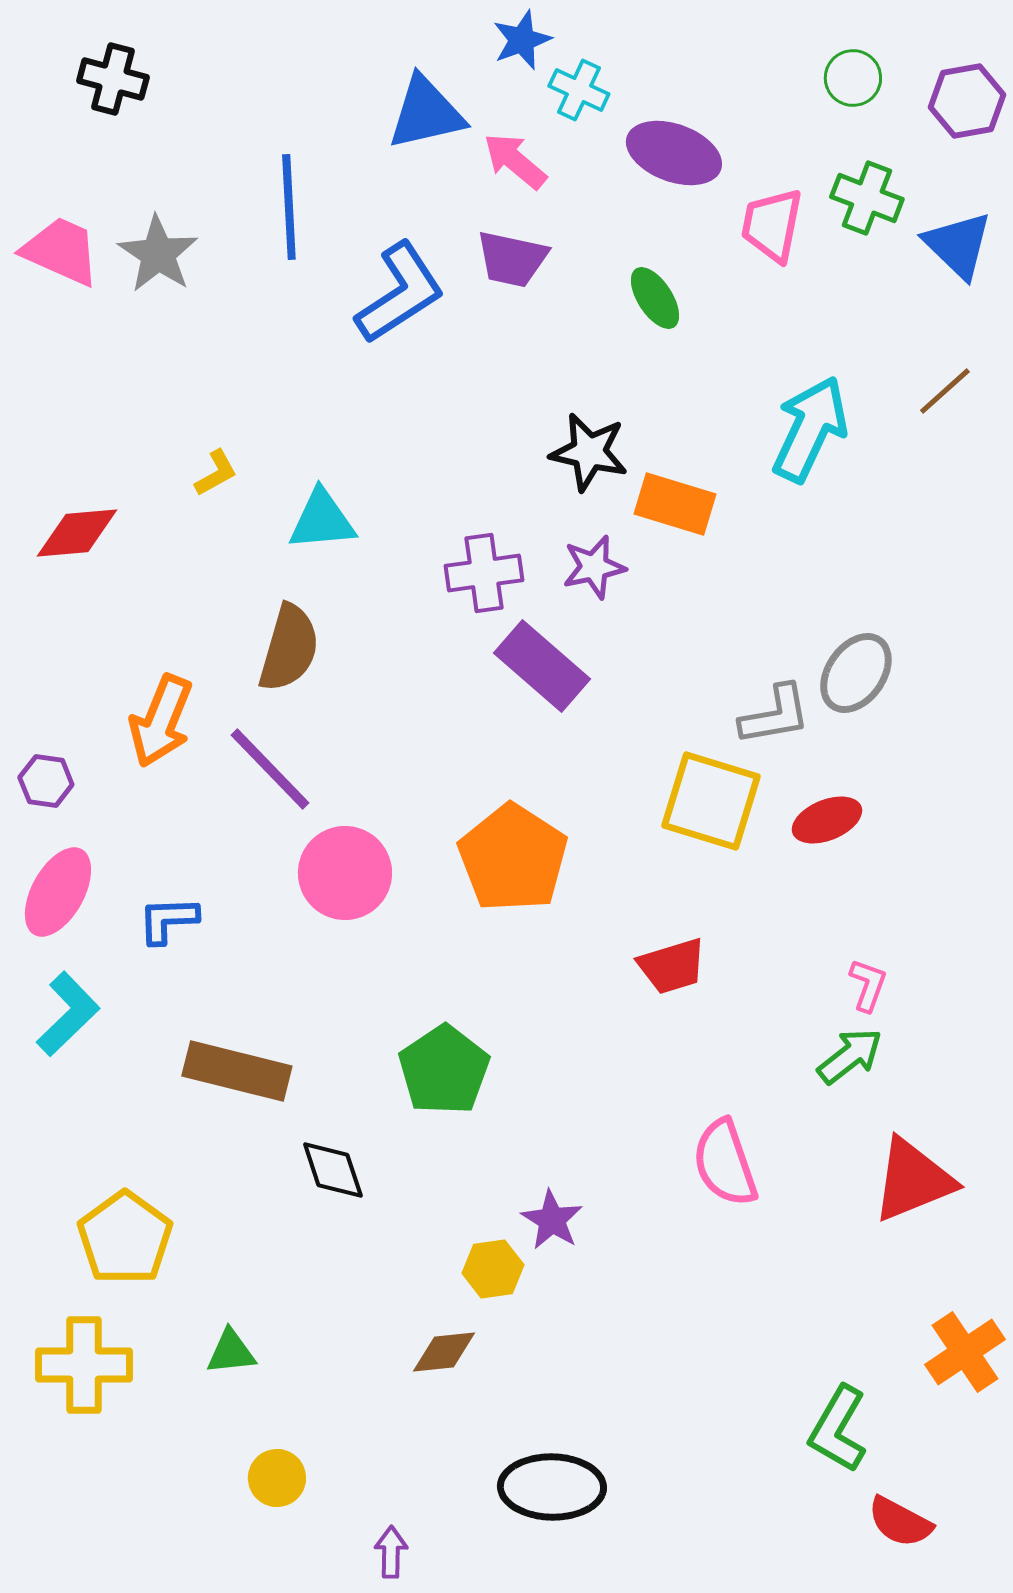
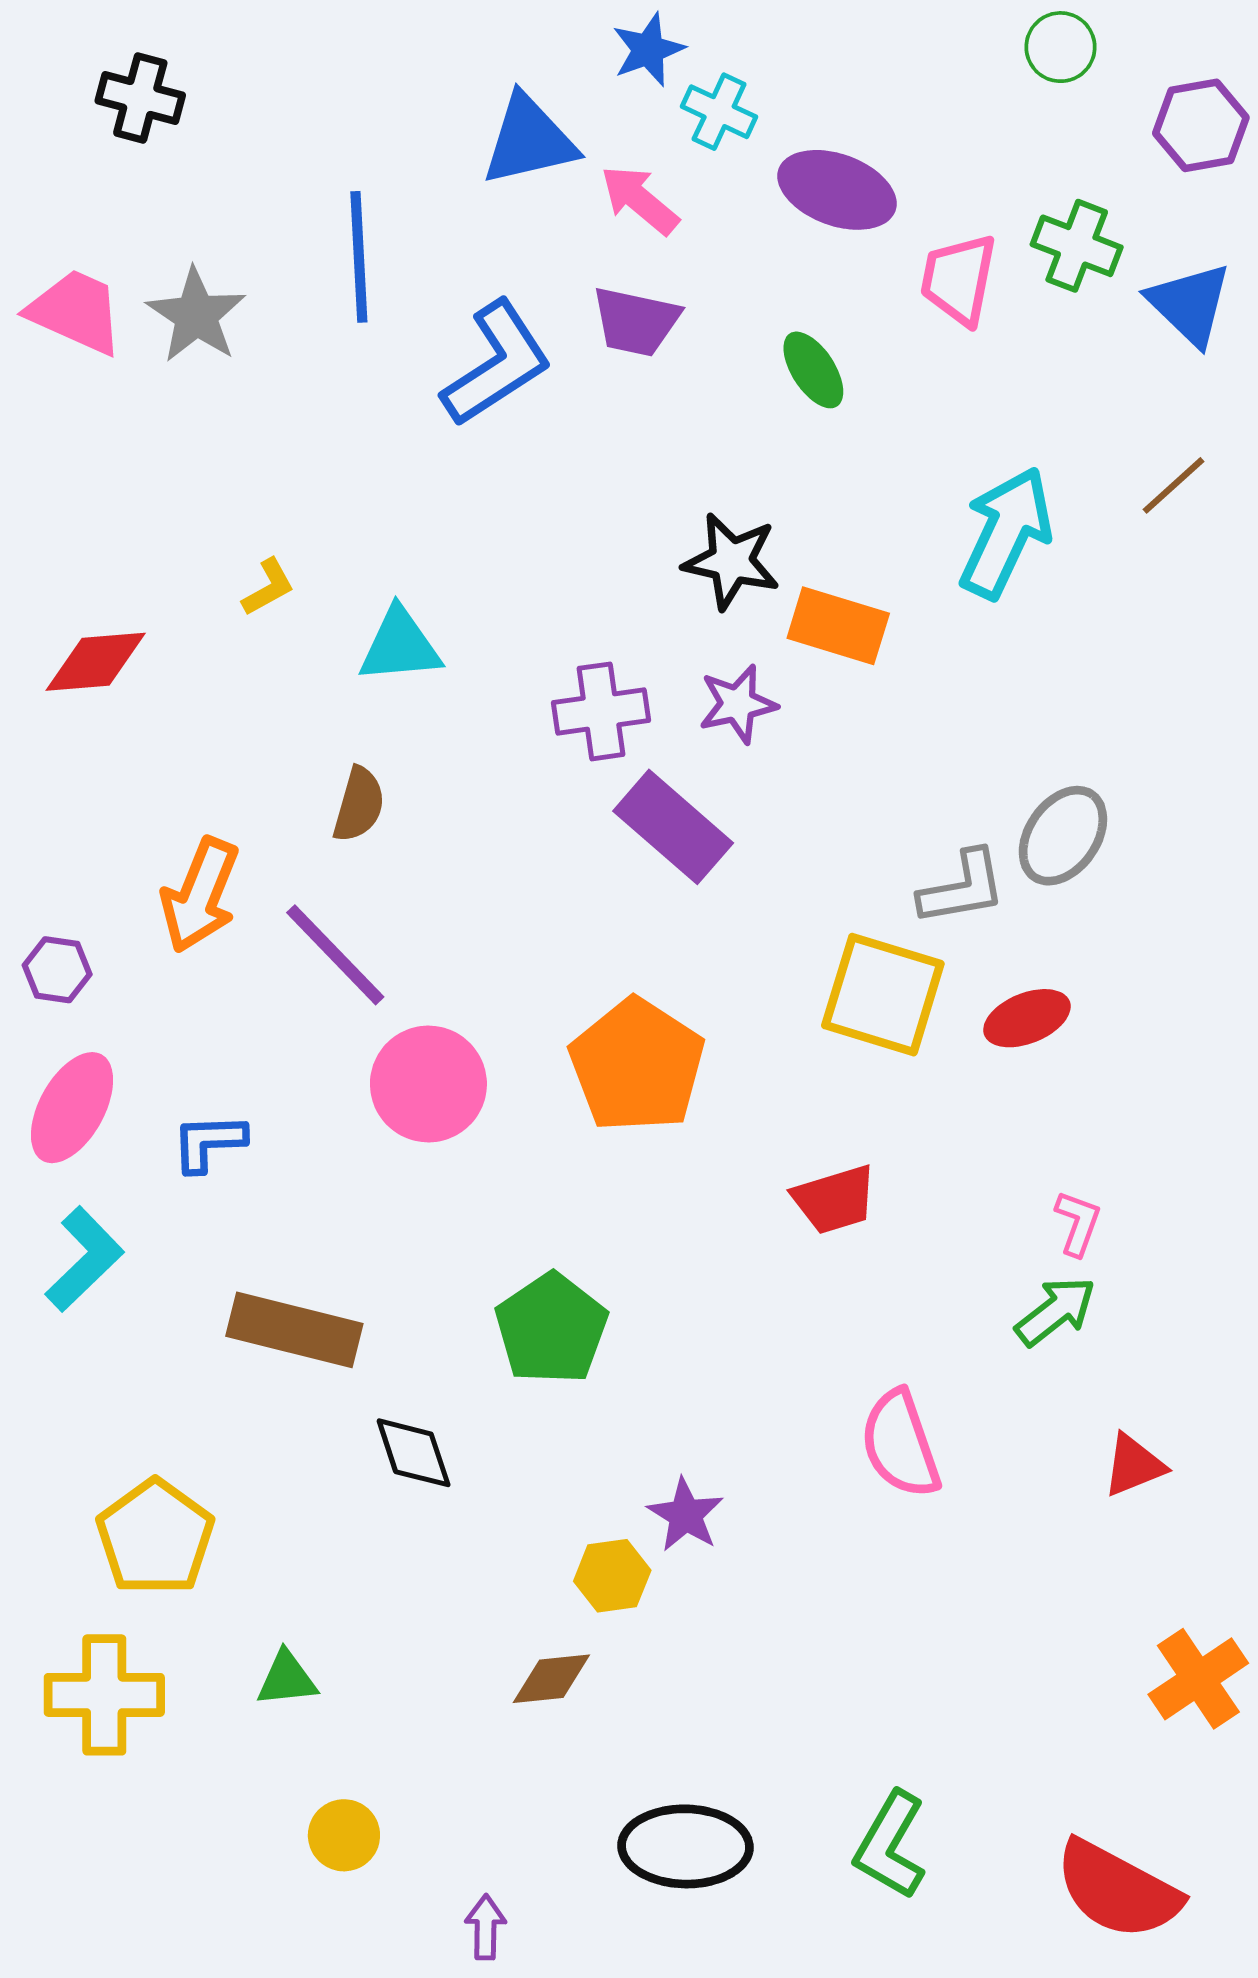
green circle: (853, 78) -> (1061, 47), moved
brown semicircle: (289, 648) -> (359, 805), size x0.7
red triangle: (913, 1180) -> (1134, 1465), size x0.6
green L-shape: (838, 1429) -> (890, 1845), moved
red semicircle: (900, 1522) -> (1118, 1890), size x1.6

